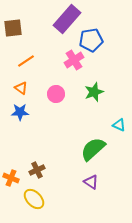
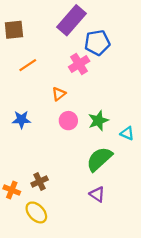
orange triangle: (21, 88) -> (59, 94), moved, turned 48
green star: (94, 92) -> (98, 121), moved
pink circle: (56, 94) -> (68, 121), moved

